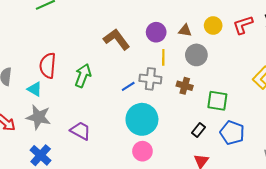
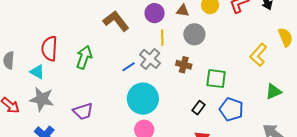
gray cross: (150, 79) -> (150, 59), turned 35
purple trapezoid: (80, 131) -> (83, 111), turned 135

